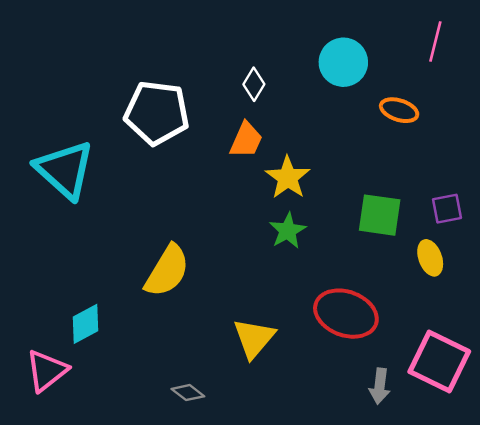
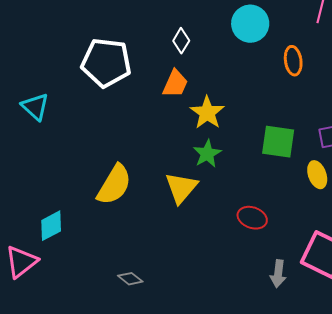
orange ellipse: (399, 110) -> (293, 61), turned 64
cyan triangle: (65, 170) -> (35, 107), size x0.6
red ellipse: (346, 314) -> (252, 218), size x0.6
yellow triangle: (254, 338) -> (181, 188), moved

